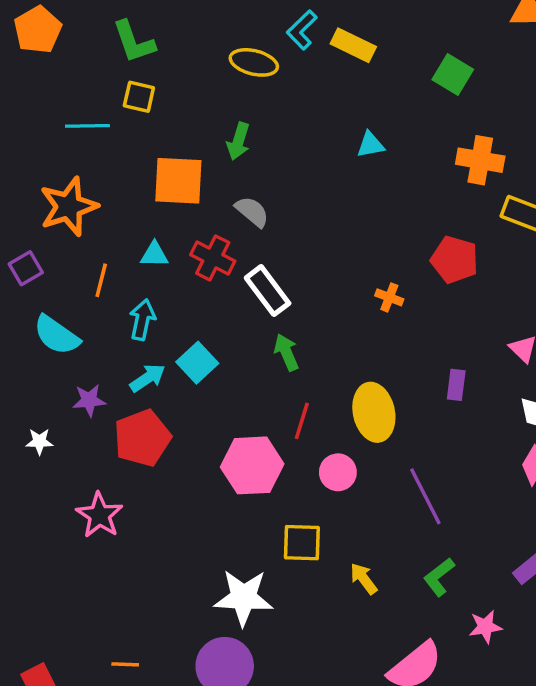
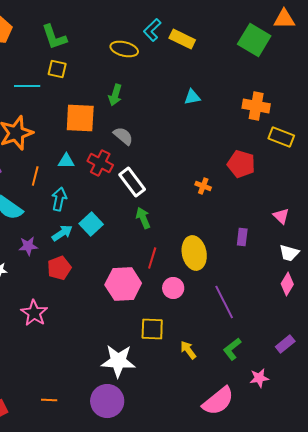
green square: (453, 74) -> (254, 40), moved, size x1.4
red pentagon: (142, 438) -> (59, 268), size x0.7

